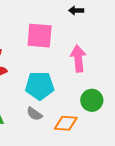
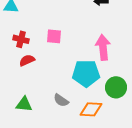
pink square: (40, 36) -> (54, 36), moved, size x0.6
cyan pentagon: (40, 86) -> (86, 73), moved

